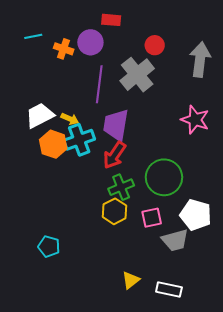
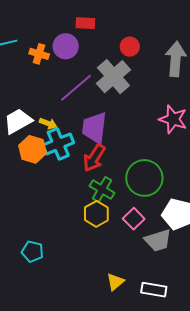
purple line: (99, 84) -> (76, 88), turned 45
green cross: (121, 187) -> (102, 189), turned -35
pink square: (152, 218) -> (134, 219), turned -30

